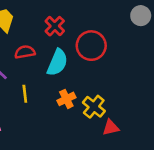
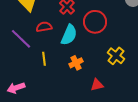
yellow cross: (94, 107) -> (116, 56), moved
red triangle: (111, 128) -> (97, 85), moved

